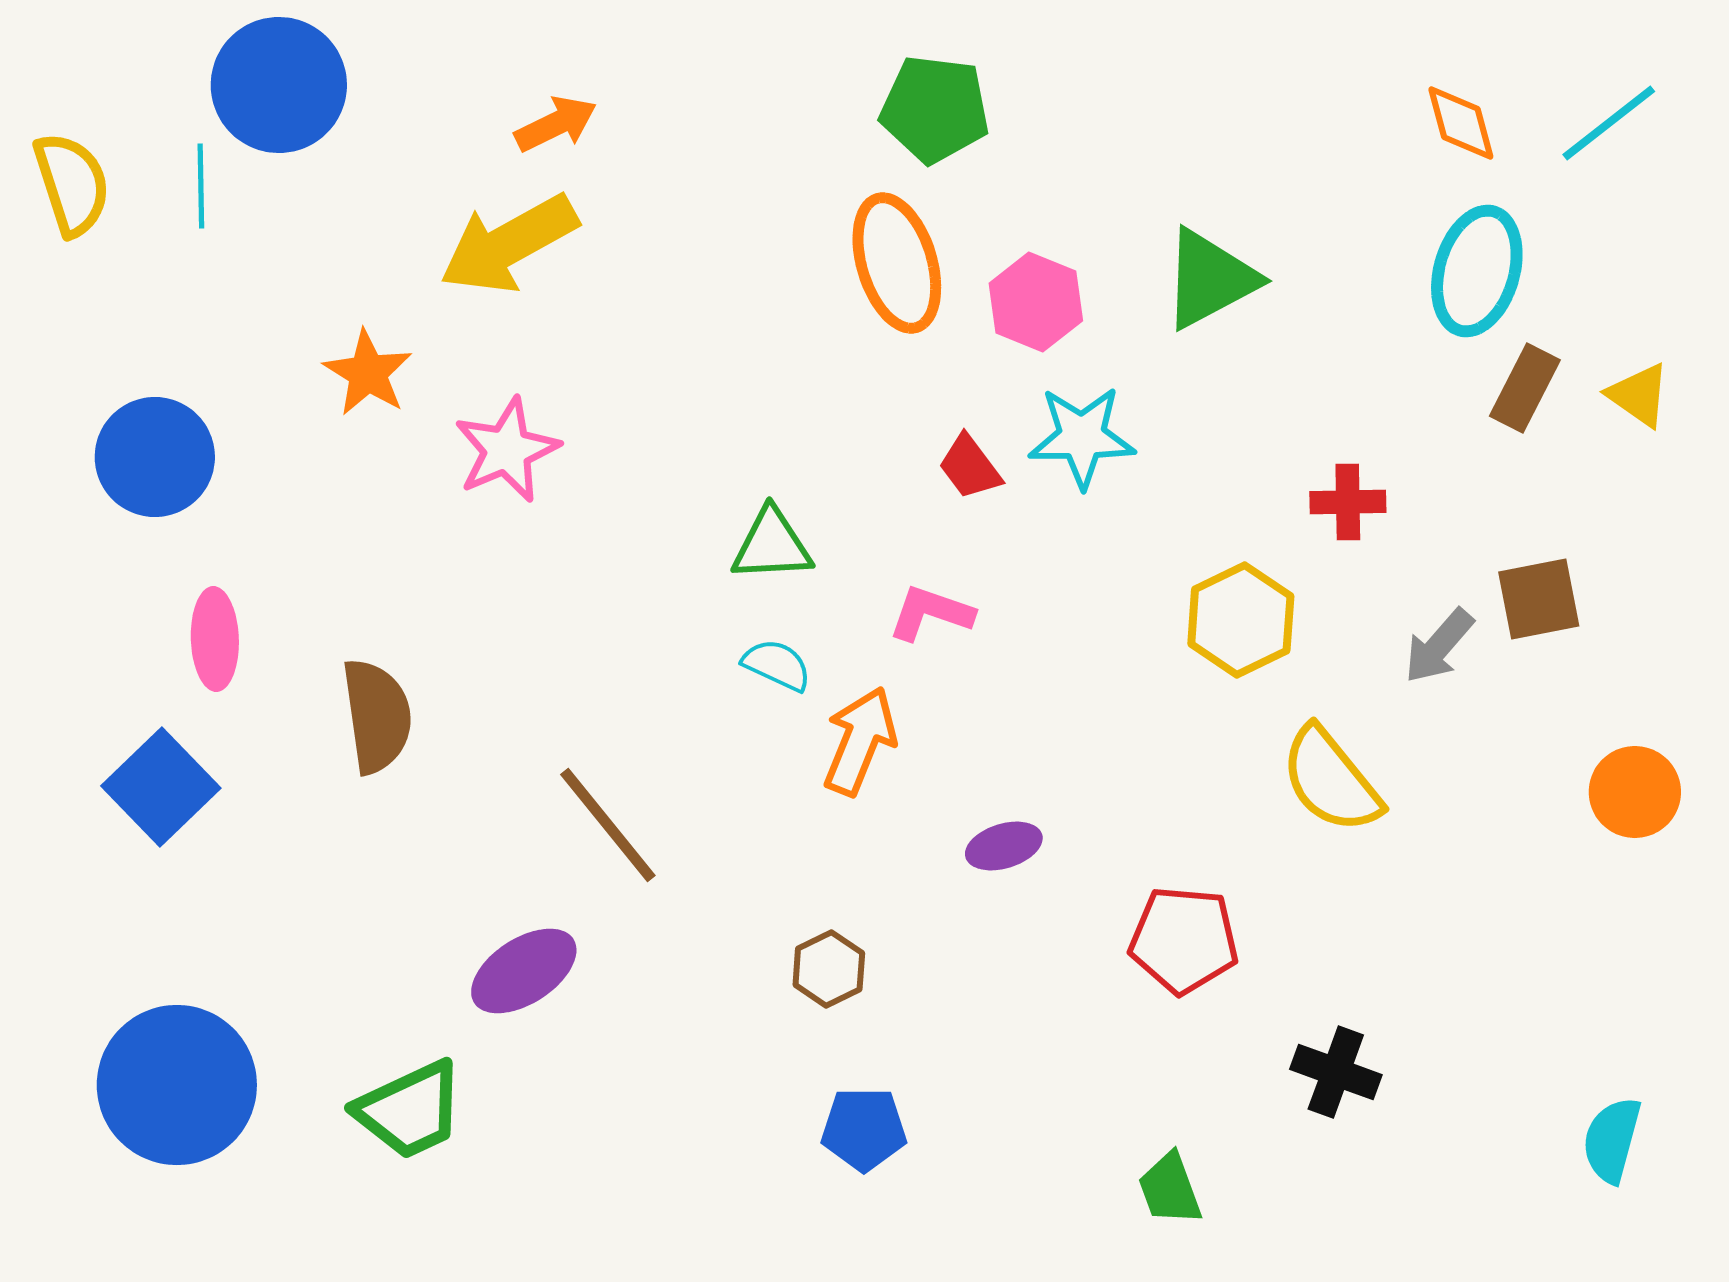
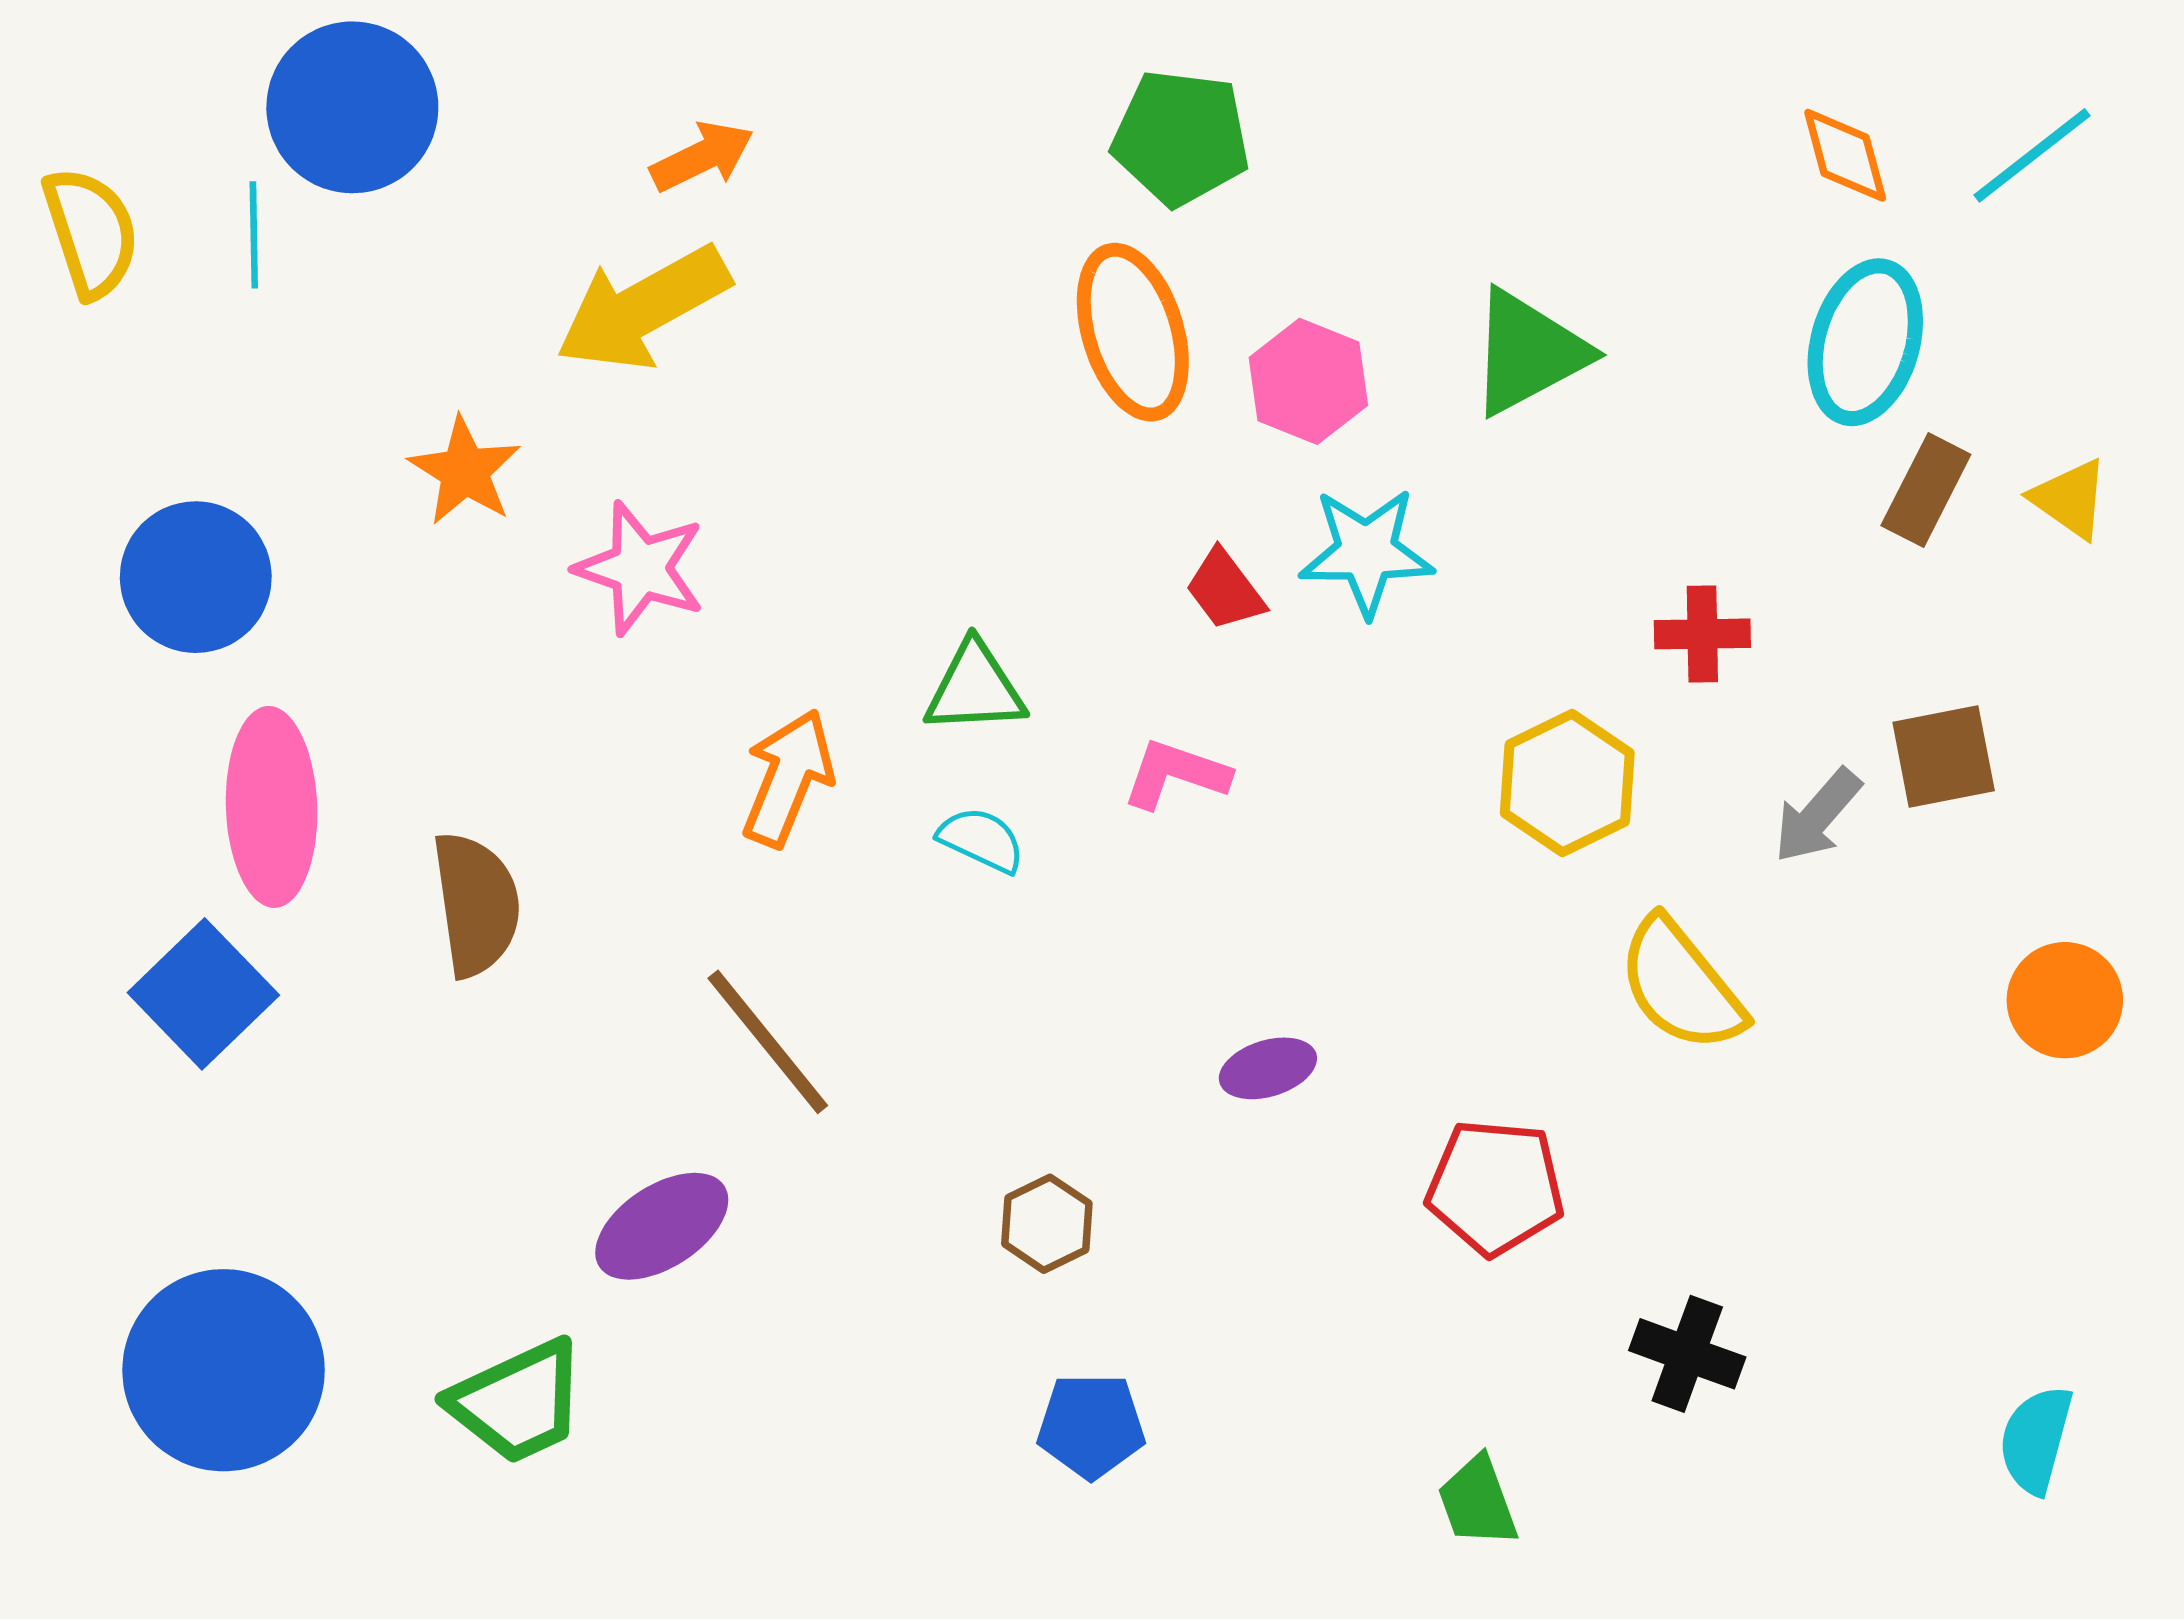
pink star: (507, 450) -> (640, 568), turned -30
pink ellipse: (215, 639) -> (272, 807), size x1.5
orange arrow: (860, 741) -> (788, 778), moved

